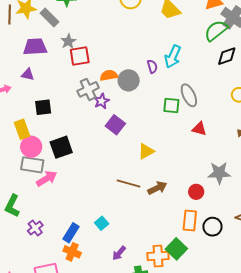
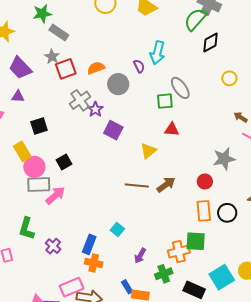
gray rectangle: (50, 17) -> (59, 33), moved
purple trapezoid: (35, 47) -> (20, 68), turned -120
orange semicircle: (109, 75) -> (96, 68), moved
red triangle: (199, 129) -> (172, 129), moved
black square: (61, 147) -> (64, 162), size x0.7
green square: (176, 249) -> (196, 241), turned -30

